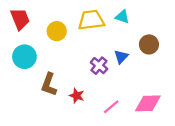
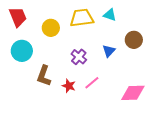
purple cross: (99, 66) -> (79, 57), moved
pink line: (111, 107) -> (92, 83), moved

